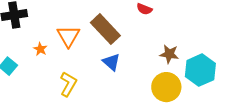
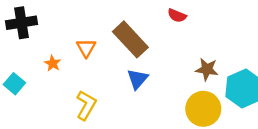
orange triangle: (68, 36) -> (86, 48), size x0.7
blue triangle: (111, 62) -> (138, 79), turned 30

